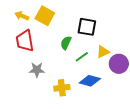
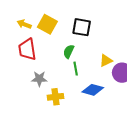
black square: (87, 27) -> (82, 27), moved
green line: (82, 57) -> (76, 69), moved, turned -64
yellow cross: (62, 88) -> (55, 97), moved

